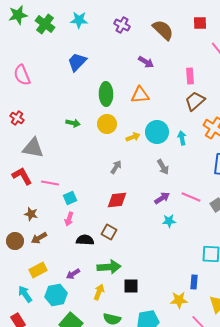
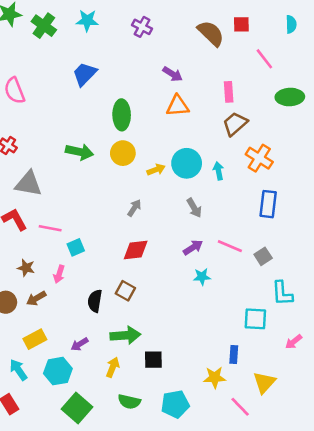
brown semicircle: (163, 30) -> (211, 33), moved
orange triangle: (140, 95) -> (178, 106), moved
green arrow: (73, 123) -> (80, 152), size x1.5
pink arrow: (69, 219) -> (59, 274), moved
black semicircle: (85, 240) -> (95, 301), turned -84

